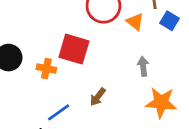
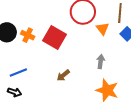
orange cross: (46, 68) -> (28, 35), moved
blue line: (59, 112) -> (18, 72), moved

